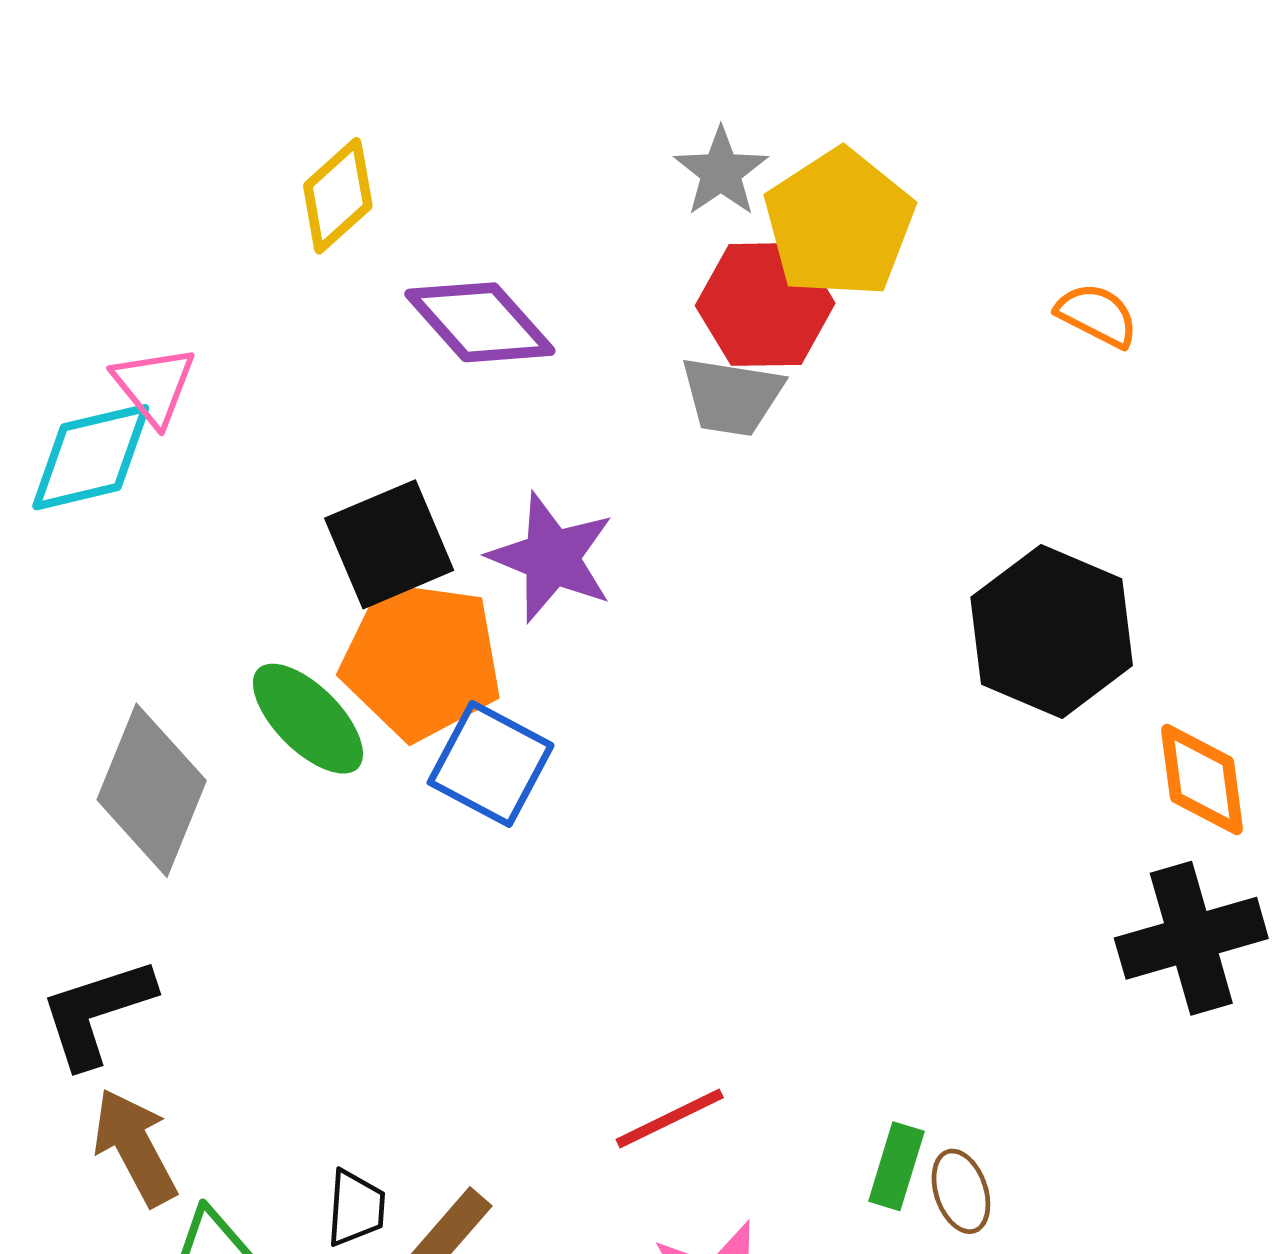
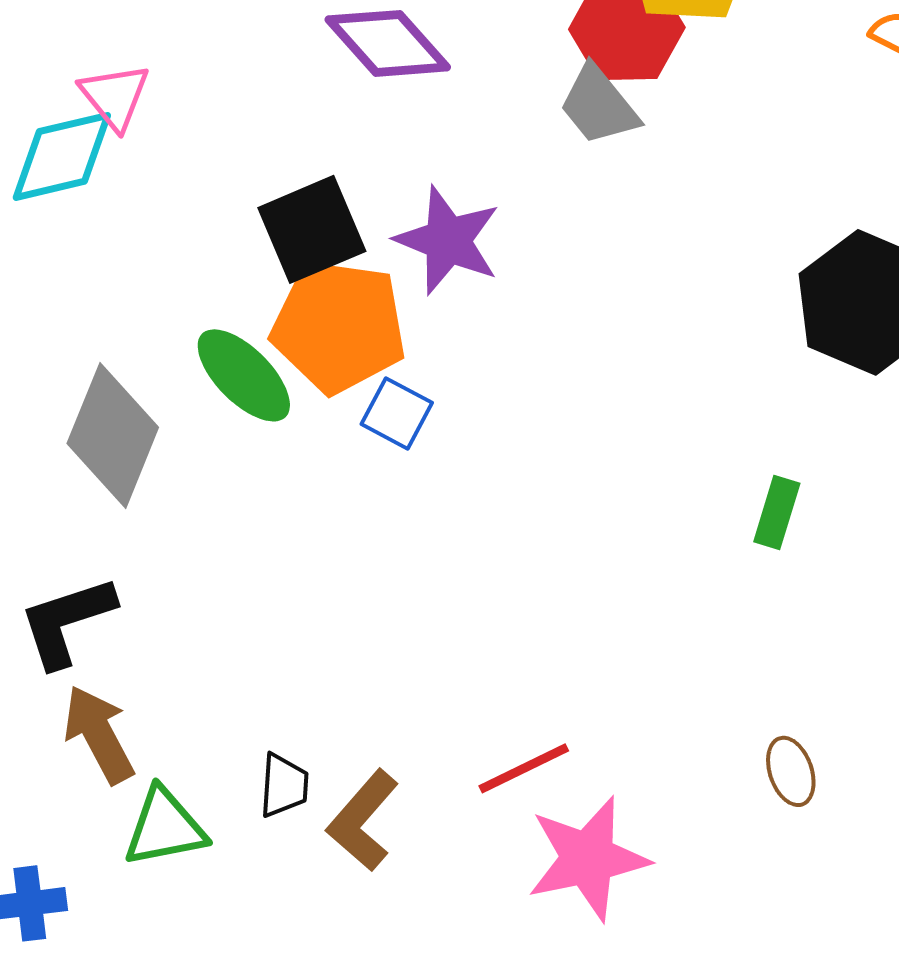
gray trapezoid: (732, 396) -> (599, 105), turned 42
blue square: (491, 764) -> (397, 413), size x0.7
red line: (670, 1118) -> (524, 768), moved
green rectangle: (896, 1166) -> (777, 512), moved

